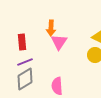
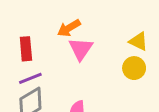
orange arrow: (51, 28) -> (69, 28), turned 56

